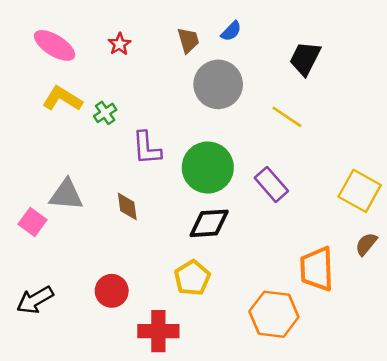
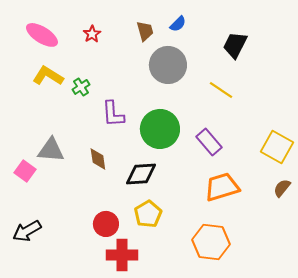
black diamond: (209, 223) -> (141, 174), moved
orange trapezoid: (317, 269) -> (222, 187), moved, turned 75
red circle: (112, 291) -> (106, 224), moved

